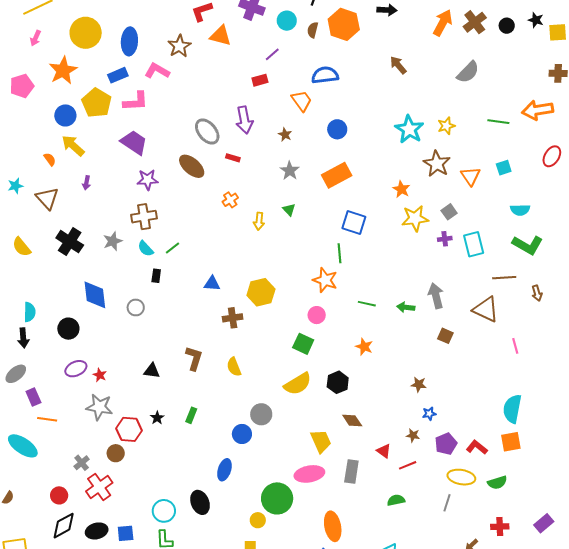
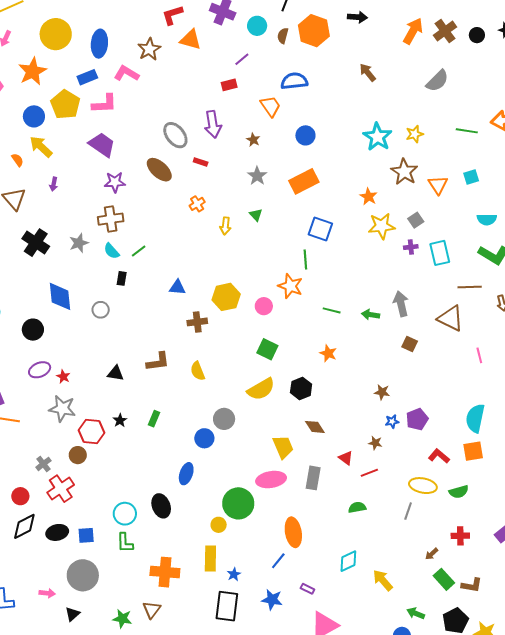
pink circle: (317, 315) -> (264, 306), moved
brown L-shape: (194, 358) -> (158, 362), turned 65
purple pentagon: (446, 444) -> (417, 419), moved

